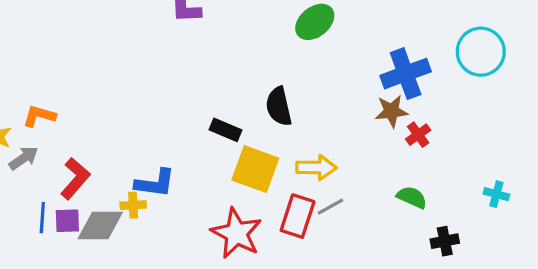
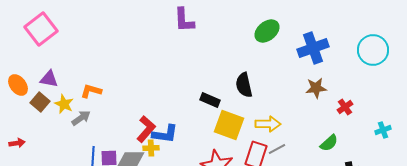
blue cross: (406, 74) -> (313, 48), moved
red cross: (418, 135) -> (345, 107), moved
red L-shape: (75, 178) -> (146, 129), moved
cyan cross: (496, 194) -> (383, 130), moved, turned -35
green semicircle: (412, 197) -> (329, 143), turned 114

